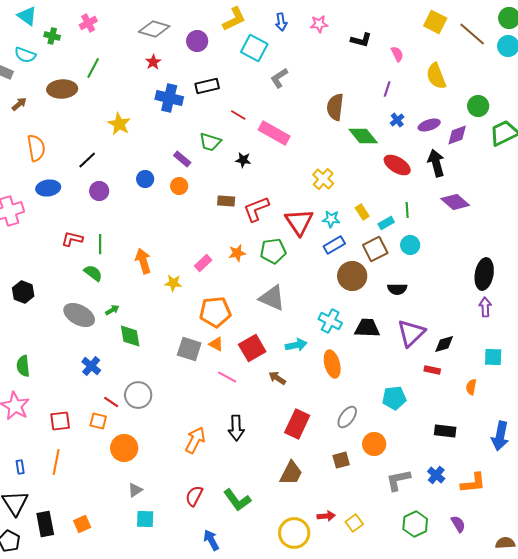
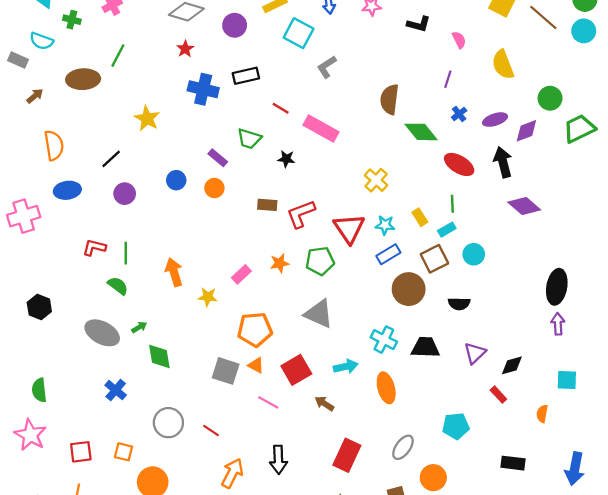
green line: (407, 210) -> (452, 204), moved
purple triangle: (411, 333) -> (475, 353), size x0.7
red rectangle: (432, 370) -> (498, 395), turned 35
red line: (111, 402) -> (211, 430), moved

